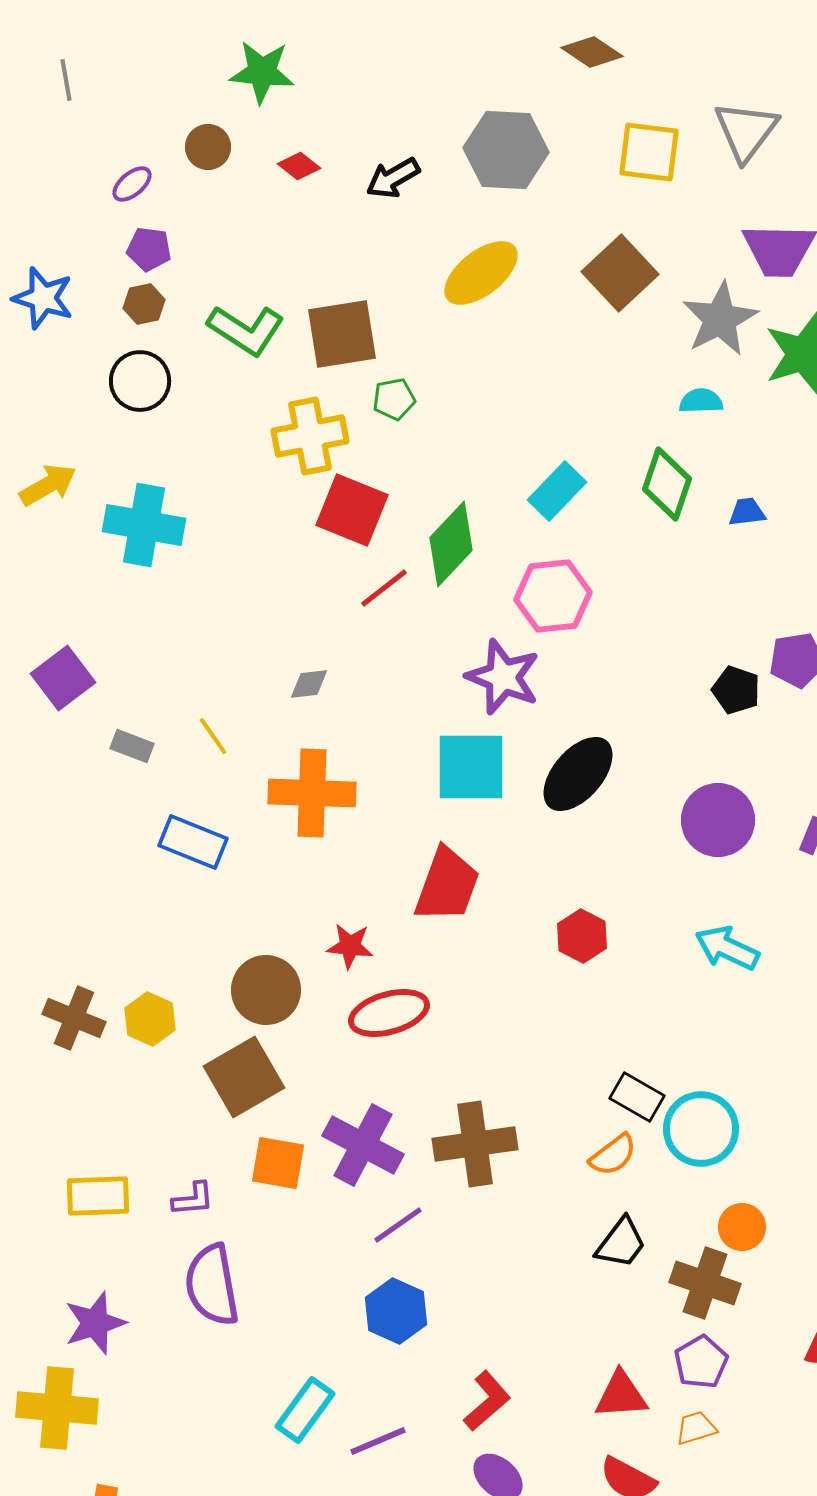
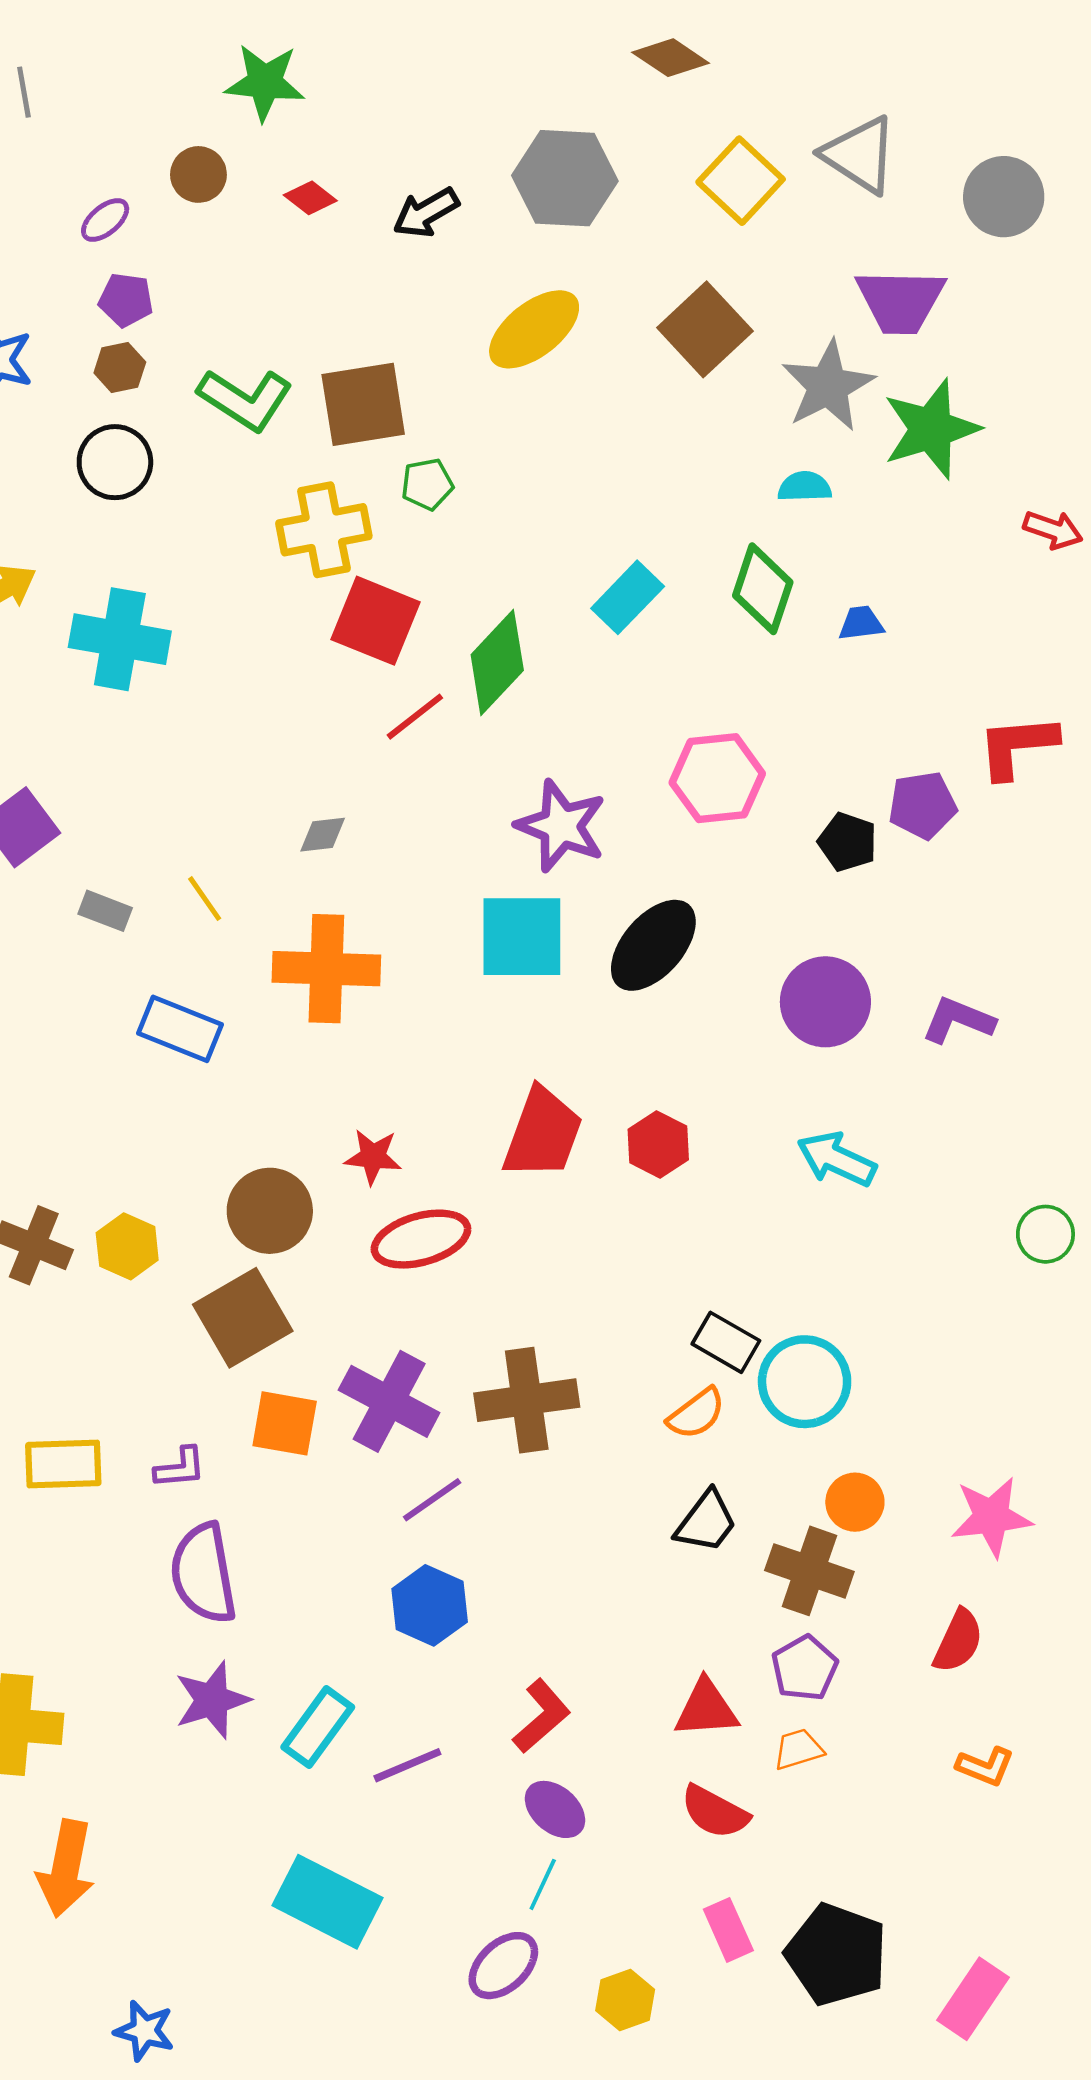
gray triangle: (746, 131) -> (860, 155), turned -34
yellow square: (649, 152) -> (741, 181), turned 36
pink hexagon: (553, 596) -> (717, 778), moved
red trapezoid: (447, 885) -> (543, 1133), moved
purple star: (95, 1323) -> (212, 1700), moved

